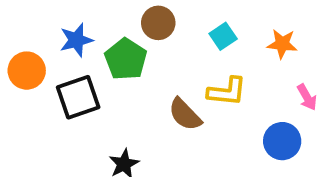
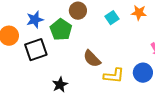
orange star: (282, 44) -> (139, 13), moved
yellow L-shape: (227, 92) -> (114, 76), moved

